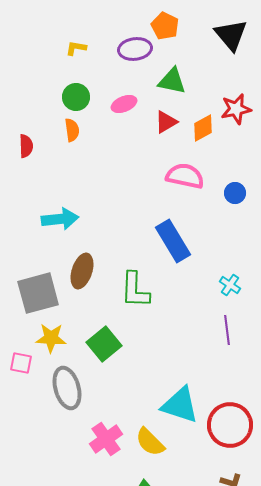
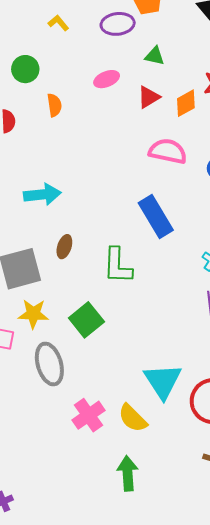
yellow L-shape: (76, 48) -> (58, 23), turned 40
green triangle: (172, 81) -> (155, 56), size x0.7
green circle: (76, 97) -> (25, 69), moved
brown ellipse: (82, 271) -> (64, 247), size x0.7
cyan triangle: (180, 405) -> (163, 381), turned 39

